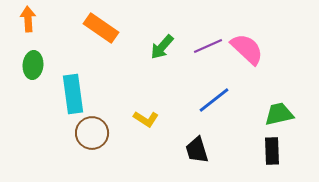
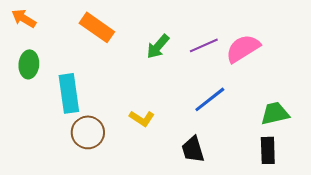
orange arrow: (28, 19) -> (24, 18), turned -55
pink semicircle: (247, 49) -> (243, 48), turned -75

